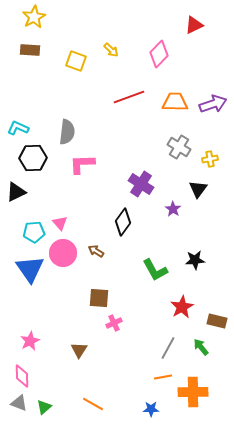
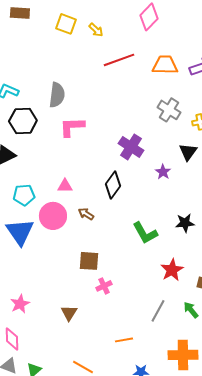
yellow arrow: (111, 50) -> (96, 30), moved
pink triangle: (60, 223) -> (65, 186), moved, turned -49
orange line: (163, 377) -> (124, 340), moved

